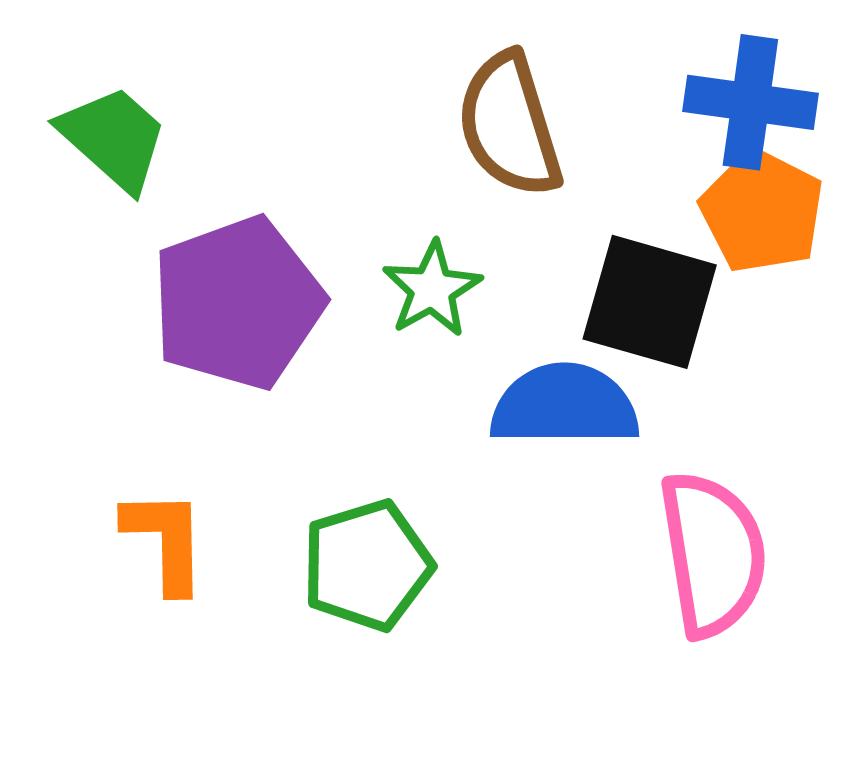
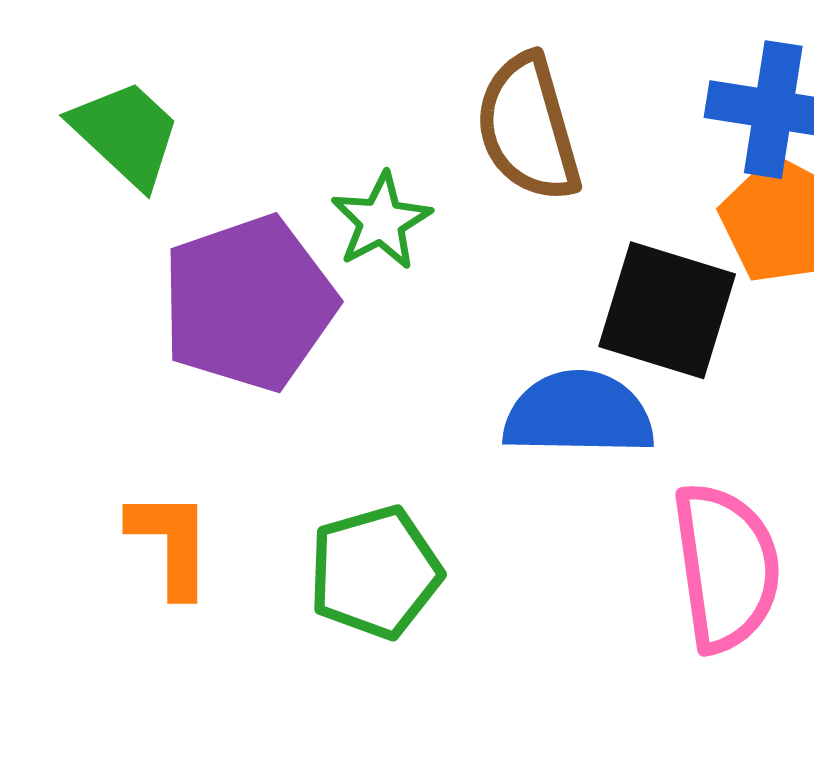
green star: (432, 289) -> (381, 221), moved

